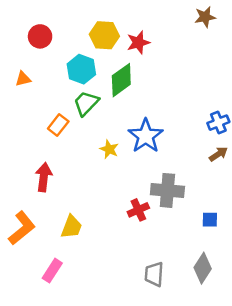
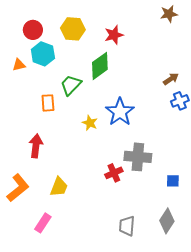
yellow hexagon: (104, 35) -> (73, 29), moved
cyan hexagon: (81, 69) -> (43, 54), moved
orange rectangle: (58, 125) -> (48, 103), turned -42
brown arrow: (218, 154) -> (171, 79), moved

